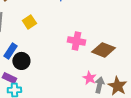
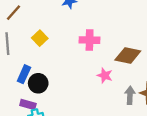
pink cross: (76, 41) -> (90, 40), moved
pink star: (89, 78) -> (105, 75), moved

